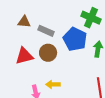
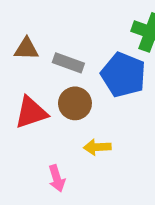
yellow arrow: (53, 84) -> (97, 147), moved

